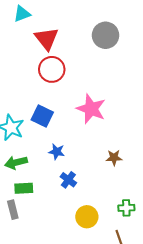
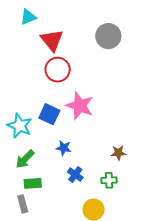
pink star: (91, 109) -> (80, 106), moved
green arrow: (16, 163) -> (25, 159), turned -30
green cross: (126, 208) -> (109, 180), moved

